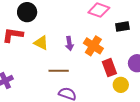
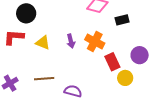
brown line: (59, 71) -> (44, 79), moved

